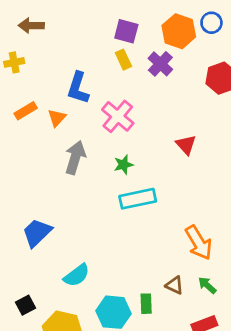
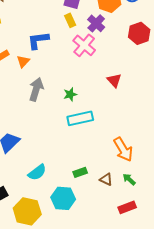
blue L-shape: (78, 88) -> (38, 40), turned 65
pink cross: (118, 116) -> (84, 45), moved
green rectangle: (146, 304) -> (80, 172), moved, turned 72

